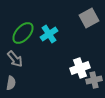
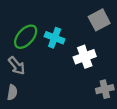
cyan cross: (49, 34) -> (55, 38), turned -36
white cross: (80, 68) -> (85, 57), moved

